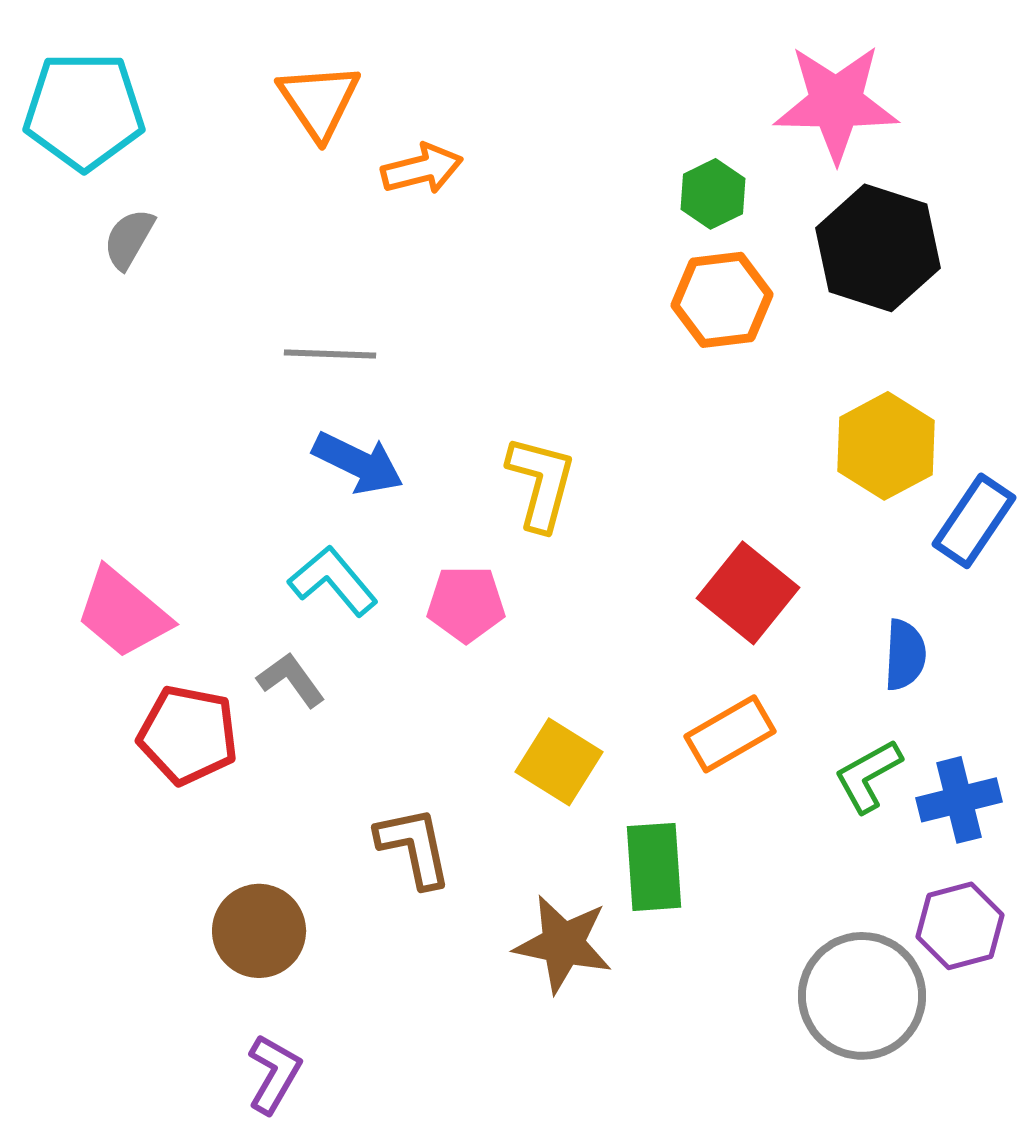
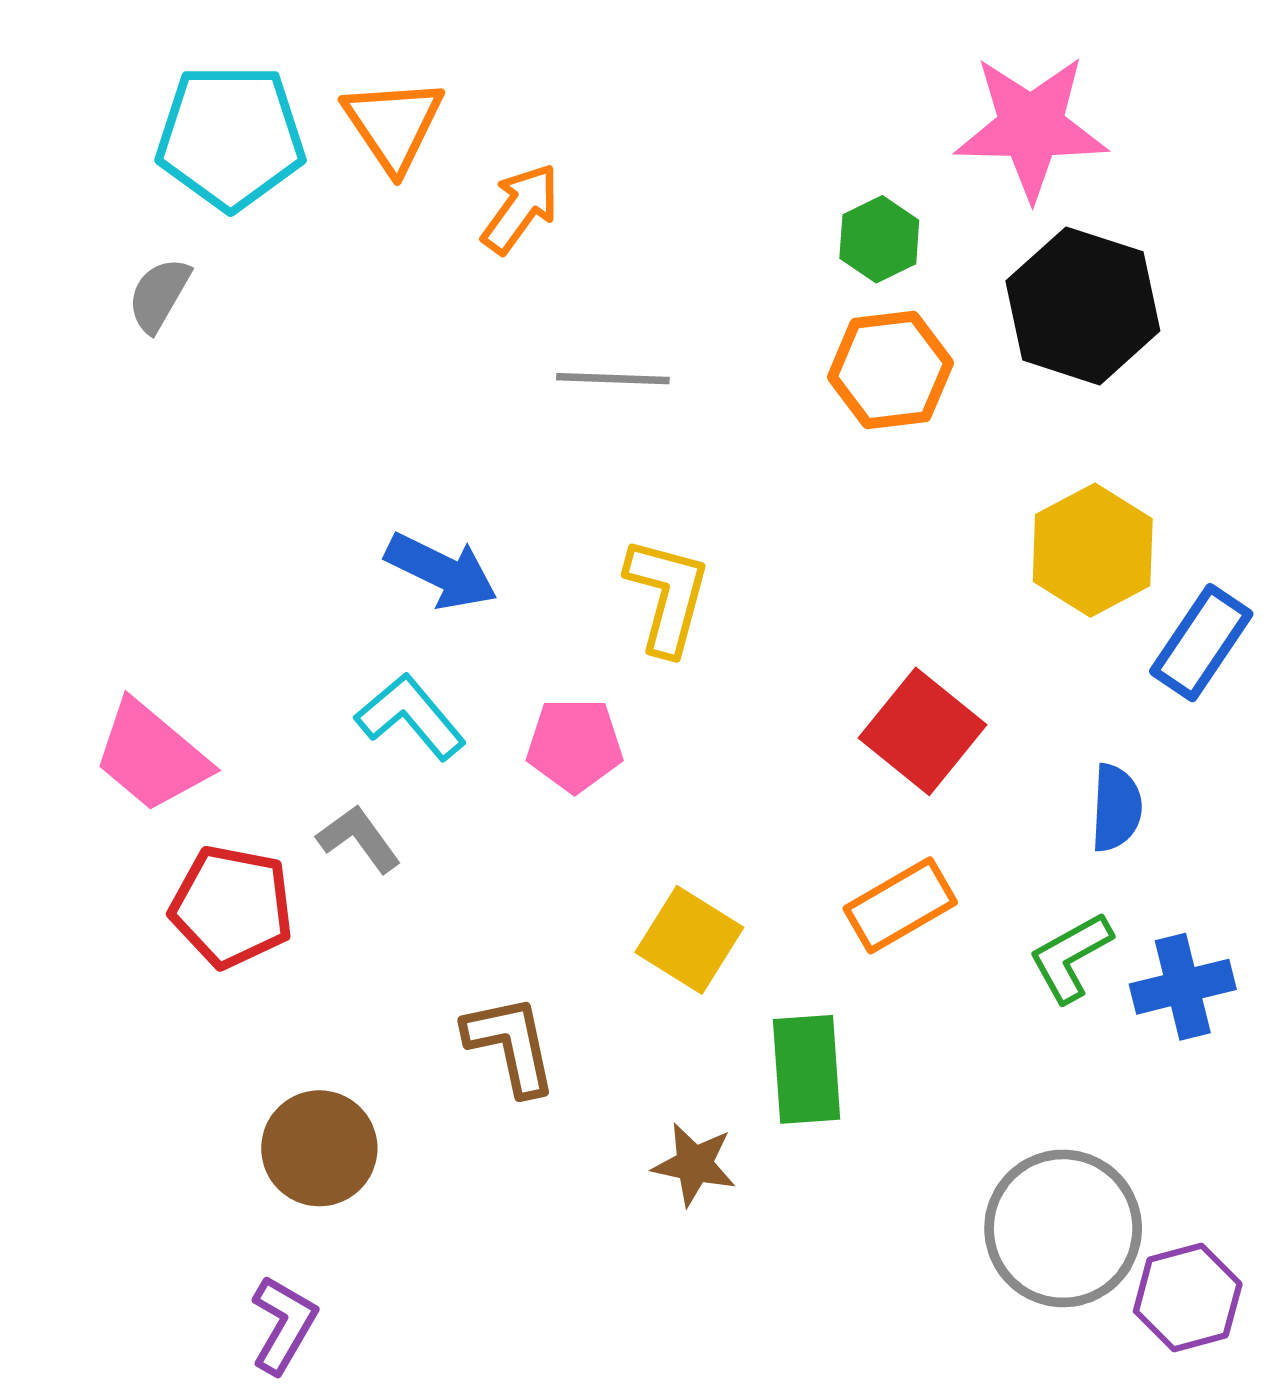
cyan pentagon: (84, 111) -> (231, 137), moved
orange arrow: (422, 169) -> (520, 208), turned -40
gray line: (330, 354) -> (613, 379), moved
purple hexagon: (960, 926) -> (1188, 1298), moved
brown star: (563, 944) -> (694, 1164), size x0.7
purple L-shape: (274, 1074) -> (284, 1325), moved

